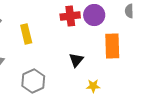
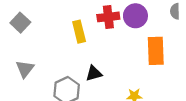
yellow rectangle: (26, 34) -> (79, 32), moved
black triangle: (76, 60) -> (94, 73), moved, turned 35

